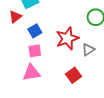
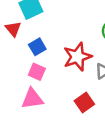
red triangle: (15, 17) -> (13, 29), turned -32
pink square: (35, 51) -> (37, 72), turned 32

